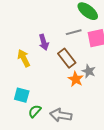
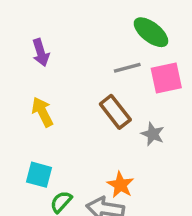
purple arrow: (44, 42) -> (41, 53), moved
orange star: (76, 79) -> (120, 185), moved

